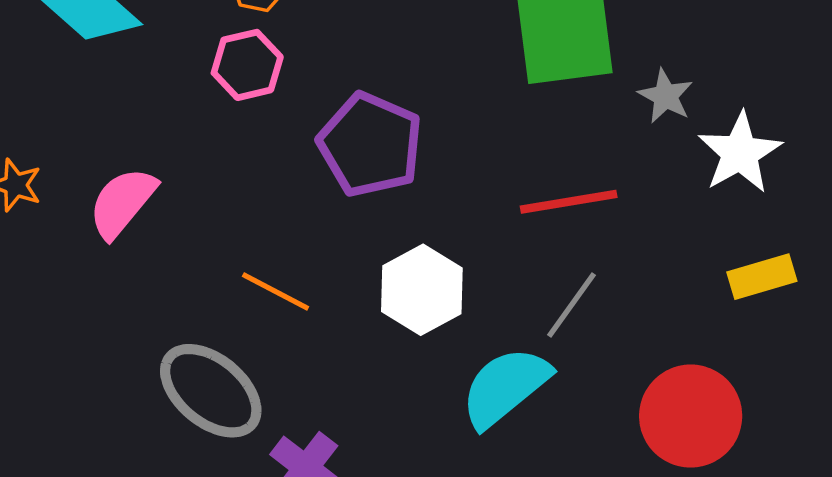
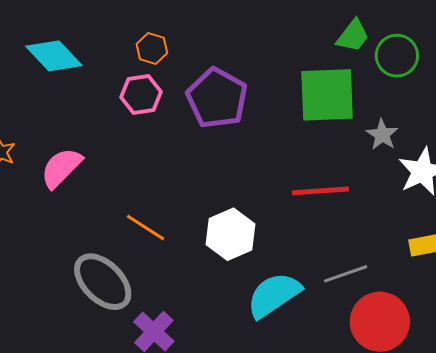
purple pentagon: (370, 145) -> (217, 98), moved
gray line: (572, 305) -> (346, 274), moved, turned 30

